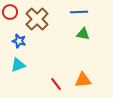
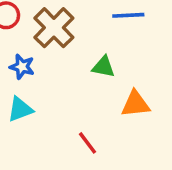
green triangle: (83, 34) -> (103, 67), moved
orange triangle: (83, 80) -> (135, 104), moved

